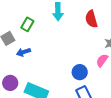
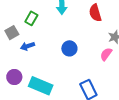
blue circle: (80, 72) -> (69, 48), moved

